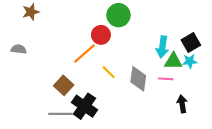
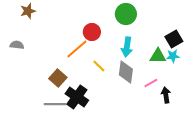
green circle: (118, 15) -> (126, 14), moved
cyan arrow: (162, 47) -> (127, 47), moved
pink line: (166, 79) -> (151, 83), moved, turned -32

